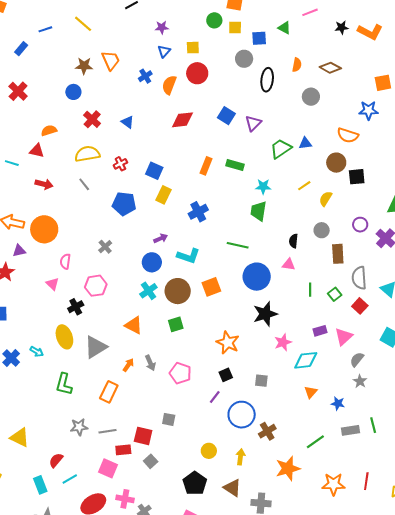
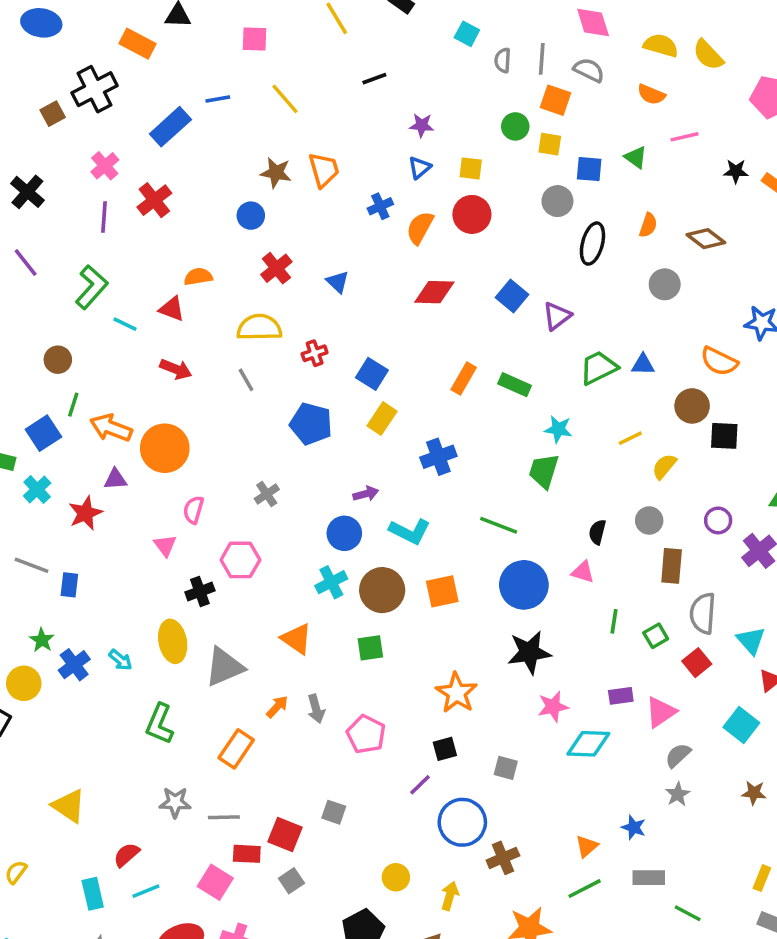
blue rectangle: (21, 49) -> (170, 127), size x1.6
orange triangle: (311, 392) -> (587, 846), moved
green line: (373, 425) -> (688, 913), moved, turned -56

